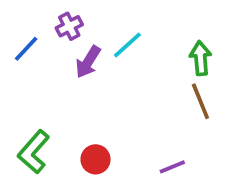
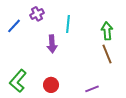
cyan line: (127, 45) -> (68, 24), turned -42
purple arrow: (88, 62) -> (52, 44), moved, turned -36

